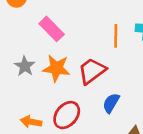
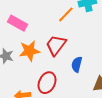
orange line: (116, 36) -> (66, 14), turned 60

